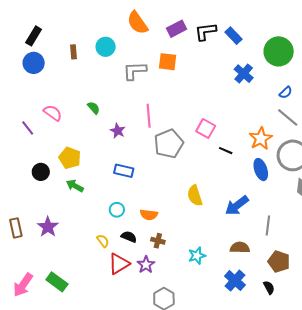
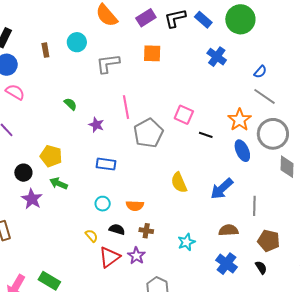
green circle: (279, 51) -> (240, 19), moved
orange square: (168, 62) -> (152, 53), moved
pink semicircle: (53, 113) -> (15, 92), moved
purple star: (48, 227) -> (32, 199), moved

